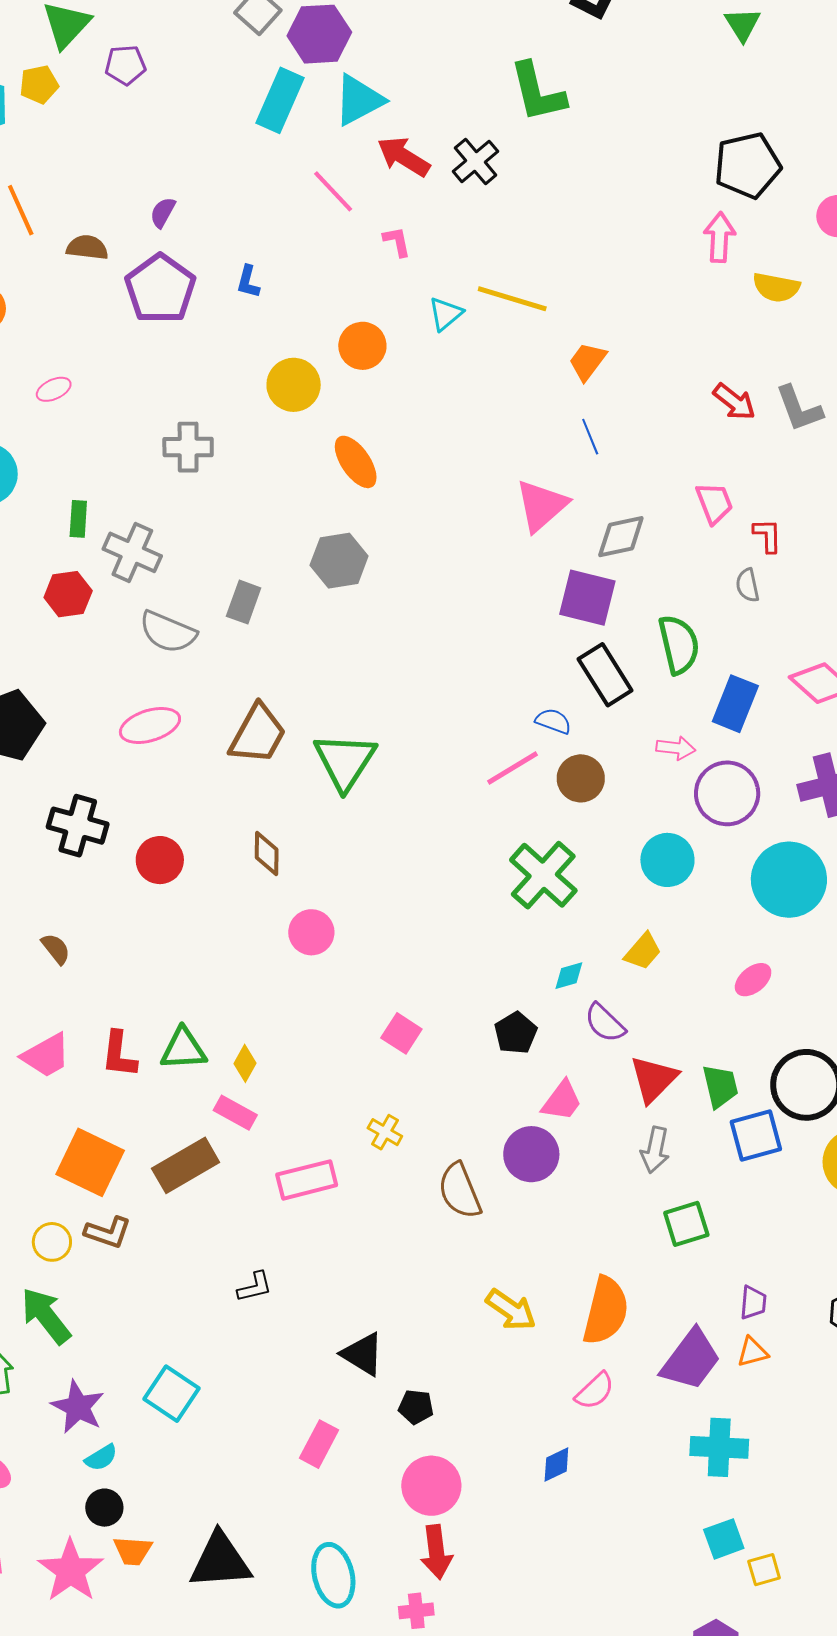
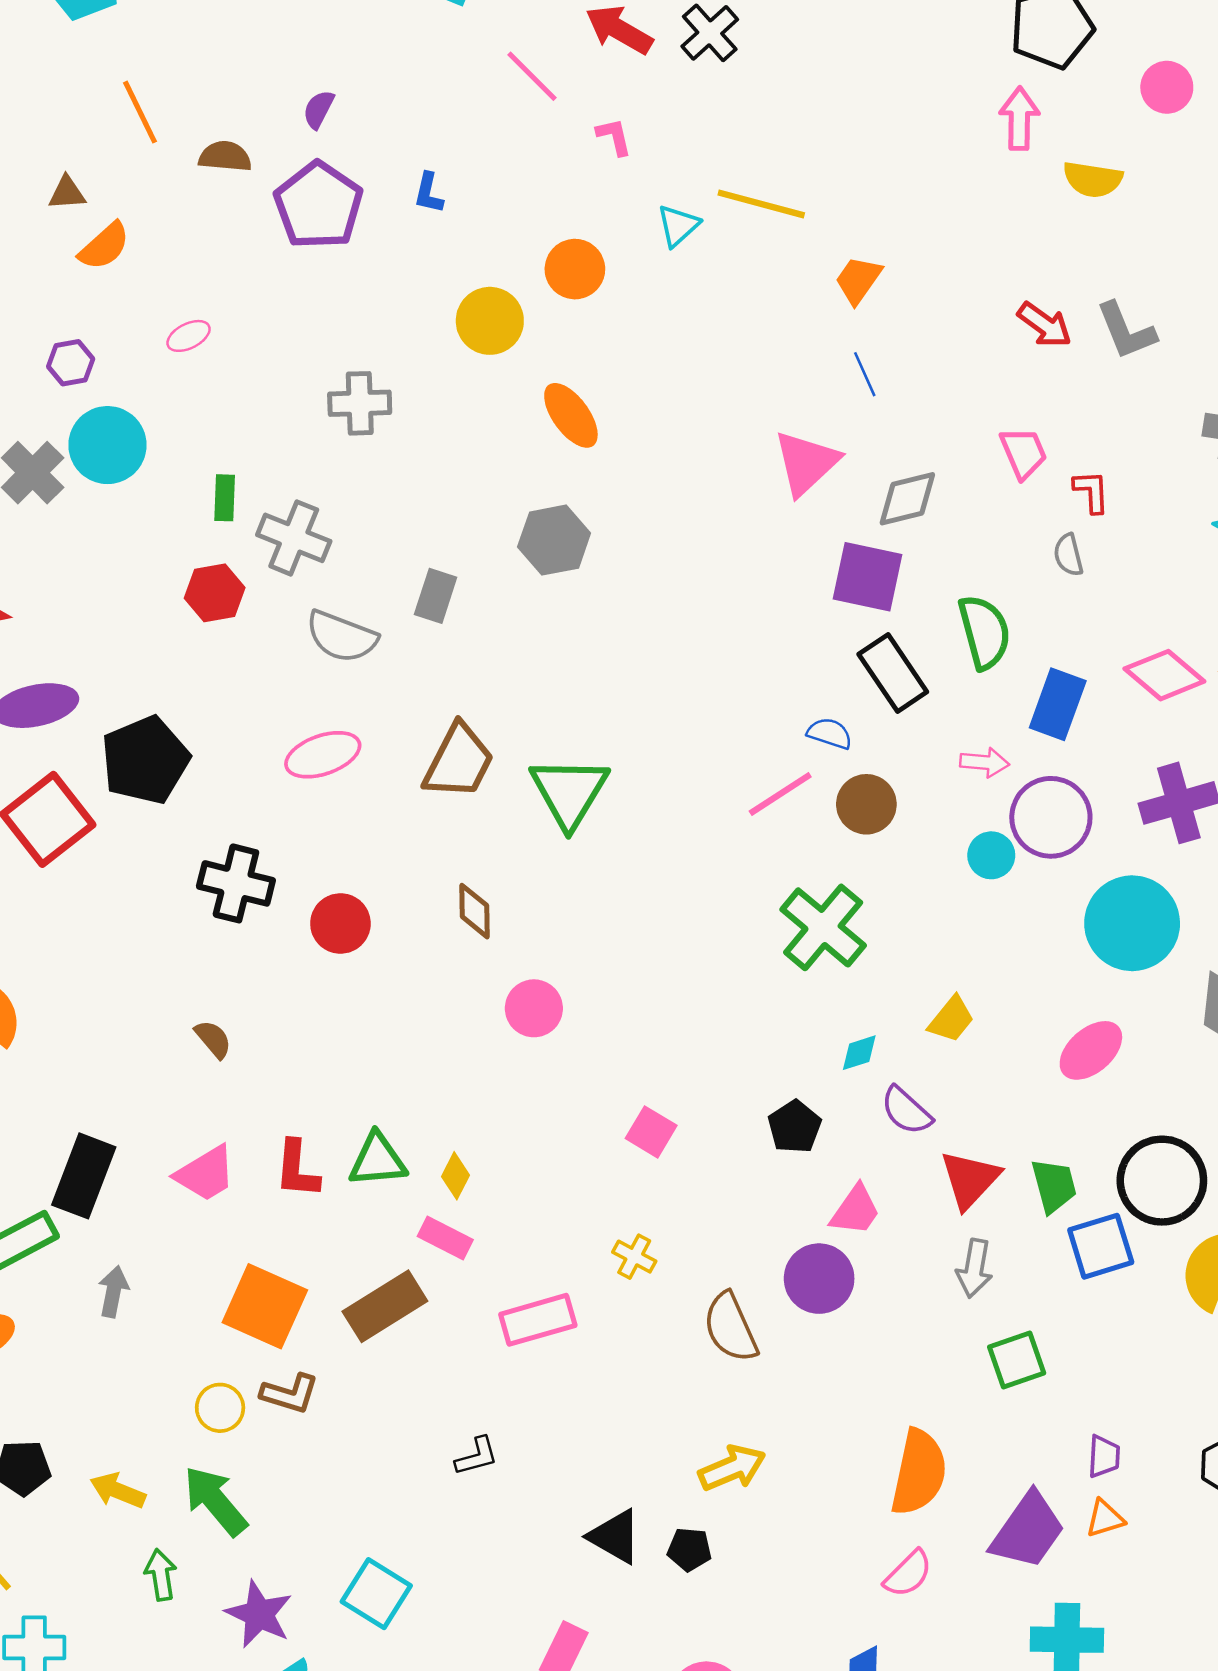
cyan circle: (667, 860) -> (991, 855), moved, size x0.7
pink ellipse: (753, 980) -> (1091, 1050), size x1.4
yellow arrow: (511, 1310) -> (732, 1468), moved, turned -56
black pentagon: (416, 1407) -> (689, 1549), moved

